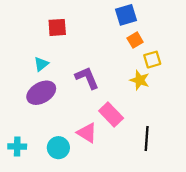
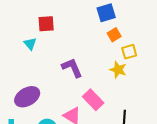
cyan triangle: (41, 64) -> (30, 44), moved, turned -32
purple ellipse: (41, 93) -> (27, 97), moved

